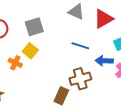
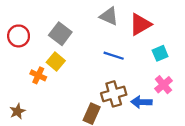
gray square: (34, 27) -> (60, 34), turned -36
blue arrow: (104, 61) -> (141, 102), moved

